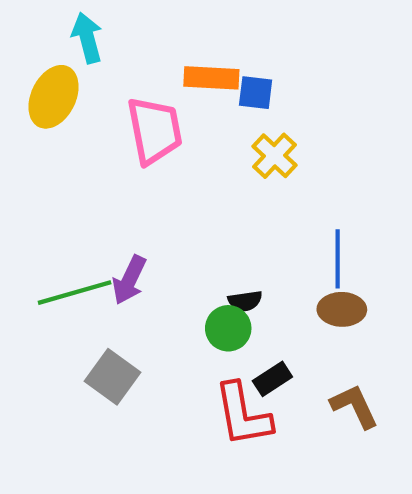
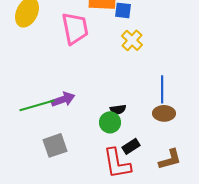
purple arrow: (129, 280) -> (63, 99), turned -135
gray square: (112, 377) -> (55, 145), turned 35
brown L-shape: (354, 406) -> (170, 159), turned 100

